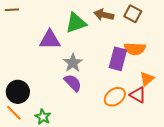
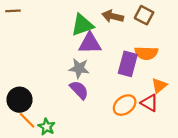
purple triangle: (50, 40) -> (90, 43), moved
gray star: (73, 63) -> (79, 68), turned -30
orange line: (14, 113) -> (27, 120), moved

